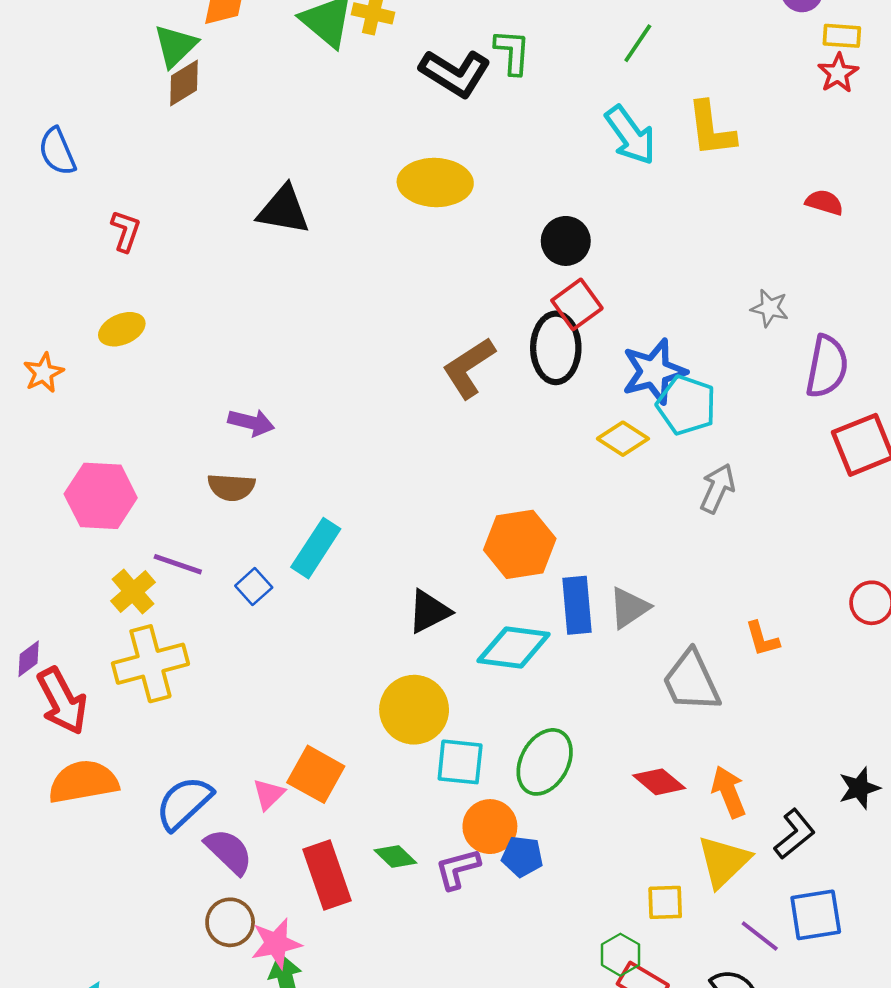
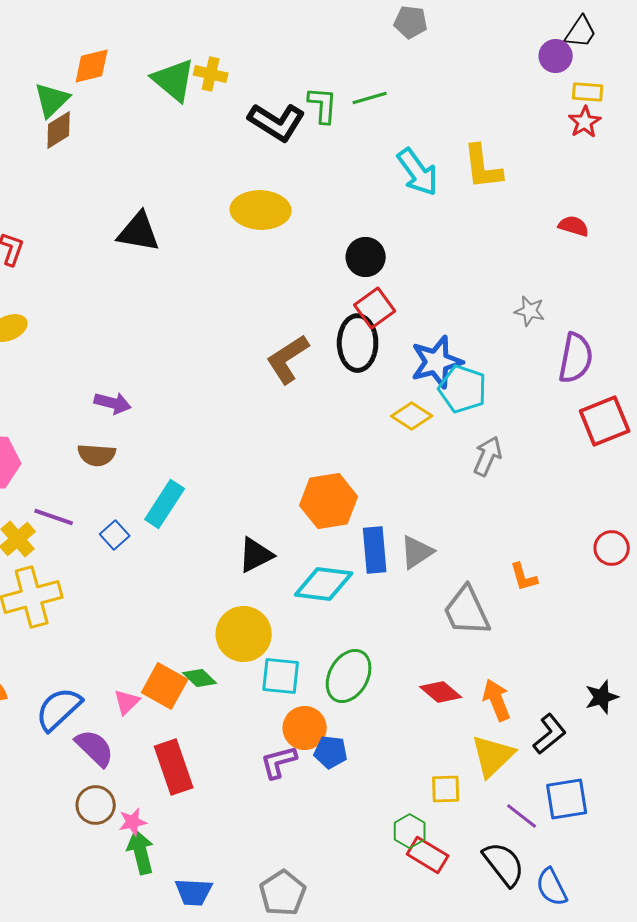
green line: (638, 43) -> (370, 98), moved, turned 40
green diamond: (395, 856) -> (200, 678), moved
pink star: (276, 943) -> (133, 822), size x0.7

